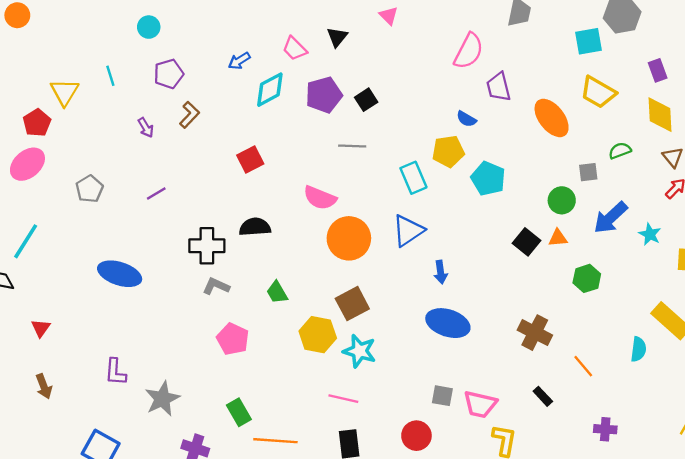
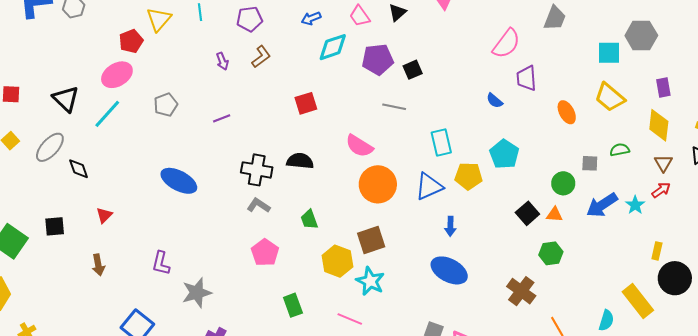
orange ellipse: (552, 118) -> (567, 112), size x0.7
yellow pentagon: (448, 151) -> (468, 176), moved
cyan star: (650, 234) -> (635, 205), moved
cyan line: (26, 241) -> (107, 114), moved
green hexagon: (587, 278) -> (551, 253), moved
green rectangle: (239, 412) -> (293, 305), moved

